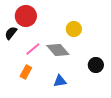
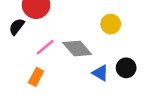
yellow circle: (74, 29) -> (111, 24), moved
blue triangle: (60, 81) -> (100, 73), moved, turned 40

